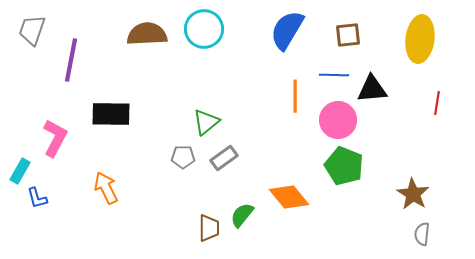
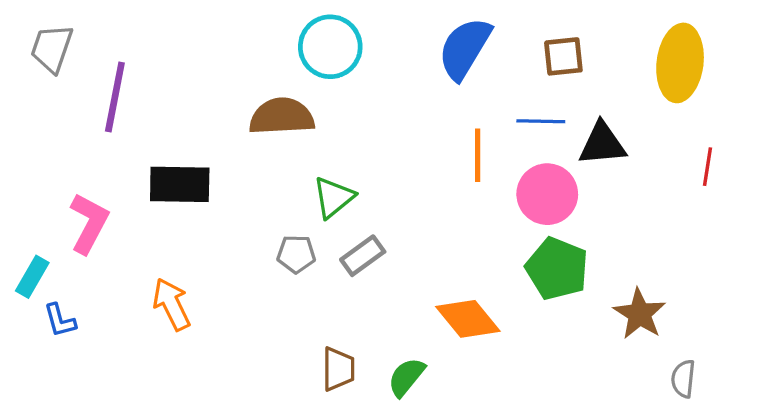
brown semicircle: (147, 34) -> (282, 116), moved
brown star: (413, 194) -> (640, 314), moved
green semicircle: (242, 215) -> (406, 377), moved

